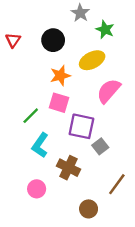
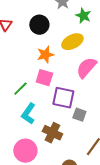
gray square: (100, 146) -> (79, 115), turned -32
pink circle: (37, 189) -> (25, 151), size x1.5

